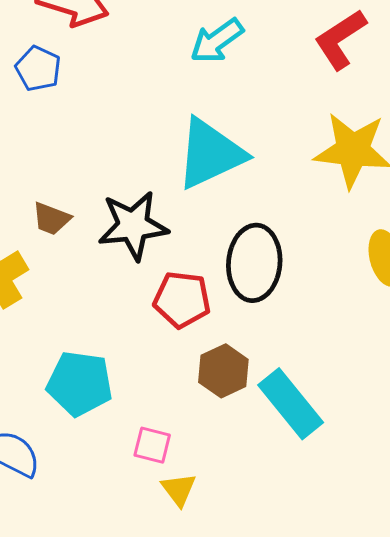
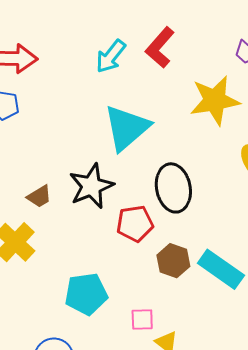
red L-shape: (340, 39) -> (160, 47), moved
brown trapezoid: (51, 219) -> (39, 196), turned -36

